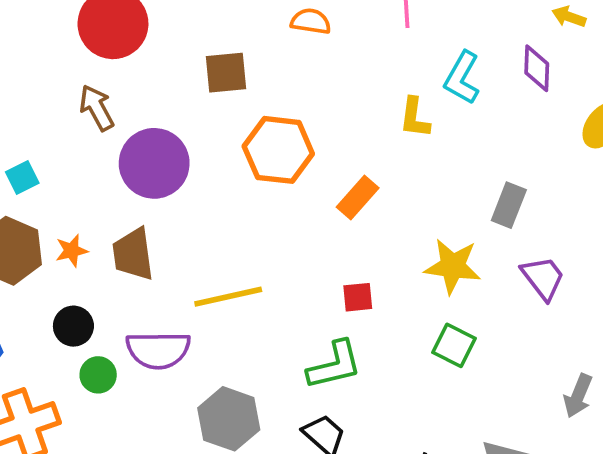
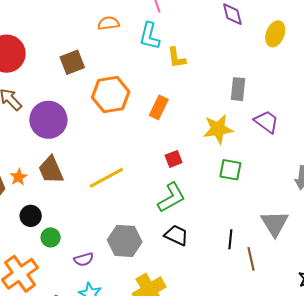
cyan L-shape: (462, 78) -> (149, 36), moved
purple semicircle: (158, 350) -> (84, 259), moved, size x0.6

